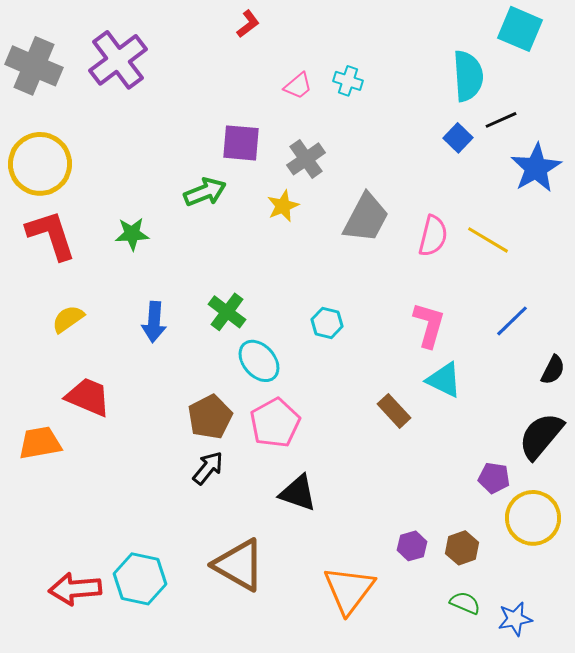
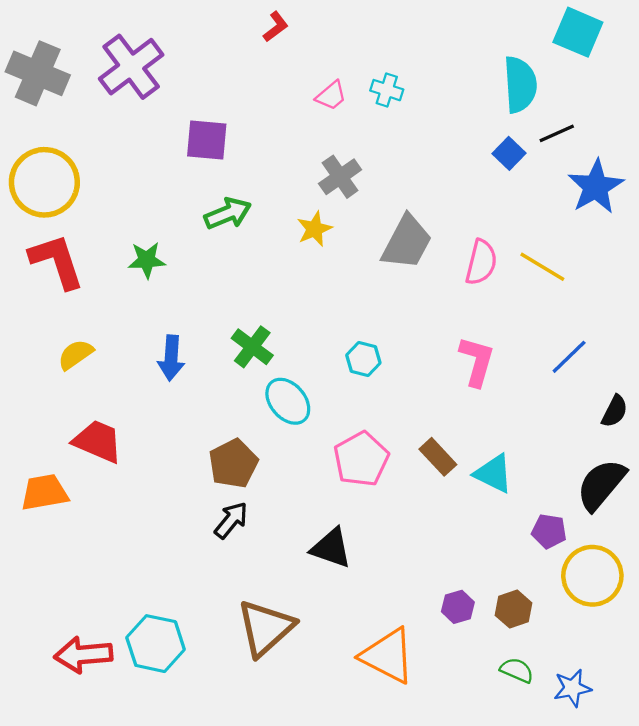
purple square: (241, 143) -> (207, 140), moved
cyan triangle: (444, 380) -> (493, 473), moved
pink pentagon: (275, 423) -> (361, 459), moved
brown triangle: (239, 565) -> (266, 628), turned 48
orange triangle: (349, 590) -> (388, 656), turned -40

